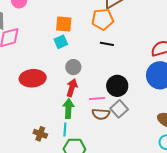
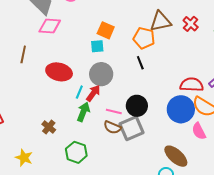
black line: (107, 44) -> (140, 63), turned 40
gray circle: (73, 67) -> (101, 74), size x1.5
gray square: (119, 109) -> (131, 128), size x1.4
cyan line: (65, 129) -> (79, 92), moved

